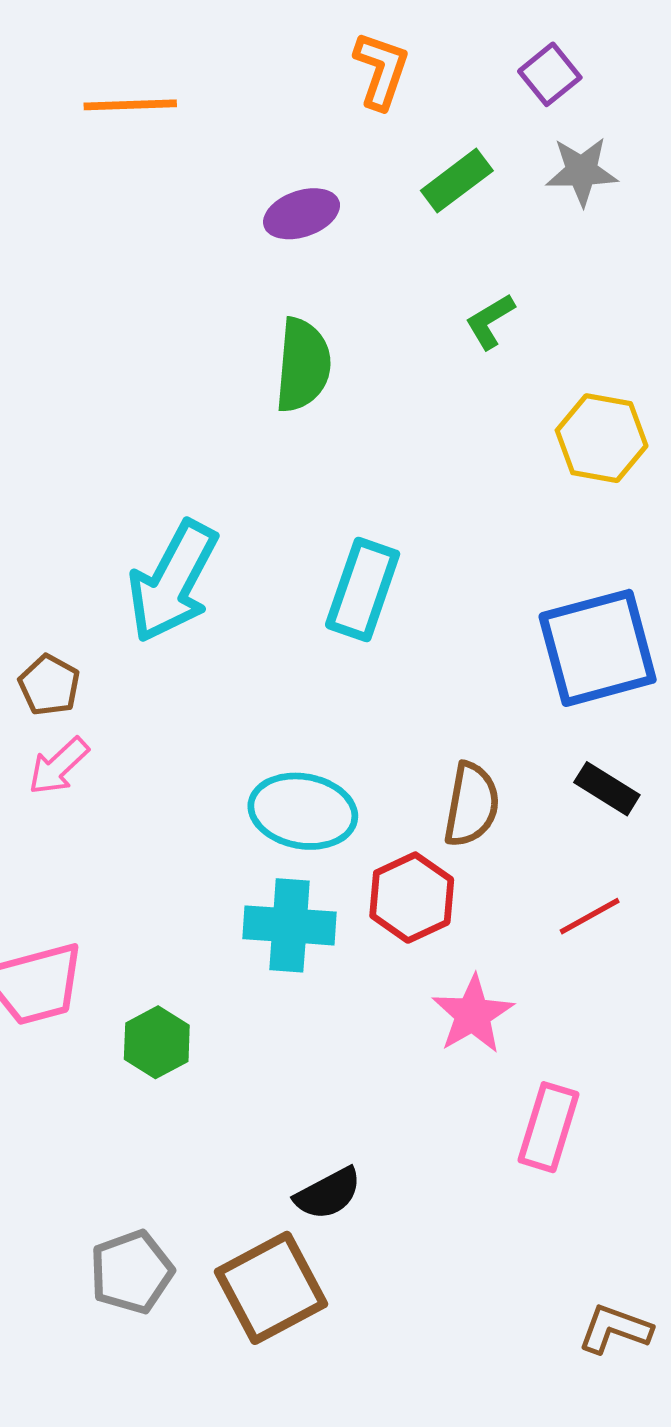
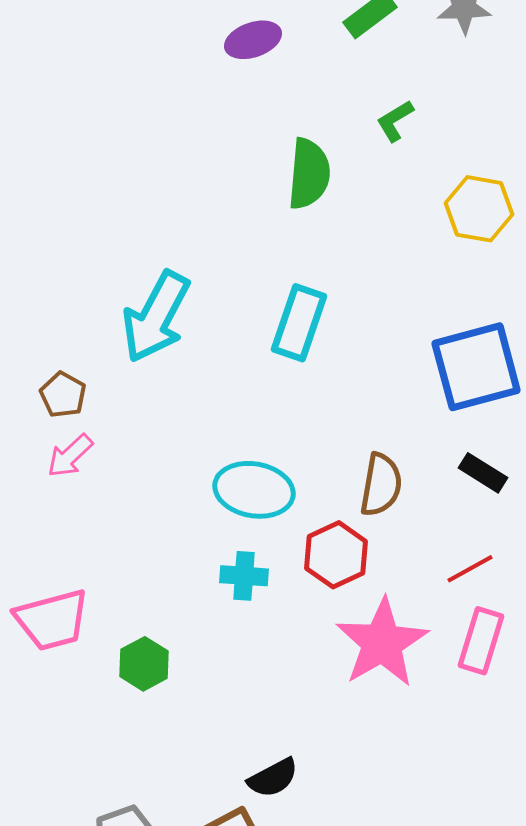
green semicircle: (303, 365) -> (309, 174), moved
cyan cross: (290, 925) -> (244, 576), size x0.7
pink star: (473, 1014) -> (382, 643), size x1.5
pink rectangle: (548, 1127) -> (481, 641), moved

